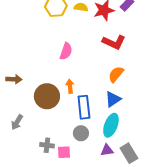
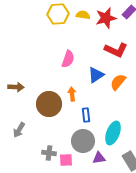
blue triangle: (113, 99) -> (96, 75), moved
blue rectangle: (84, 107) -> (86, 115), size x0.6
gray circle: (81, 133) -> (83, 141), size x1.5
purple triangle: (107, 150) -> (99, 158), moved

